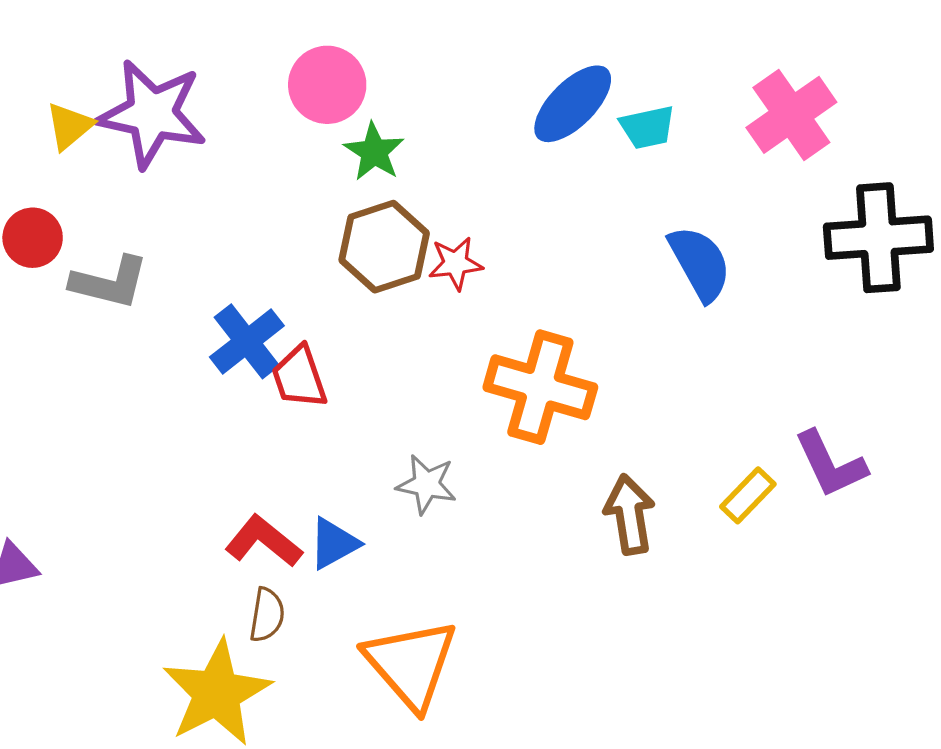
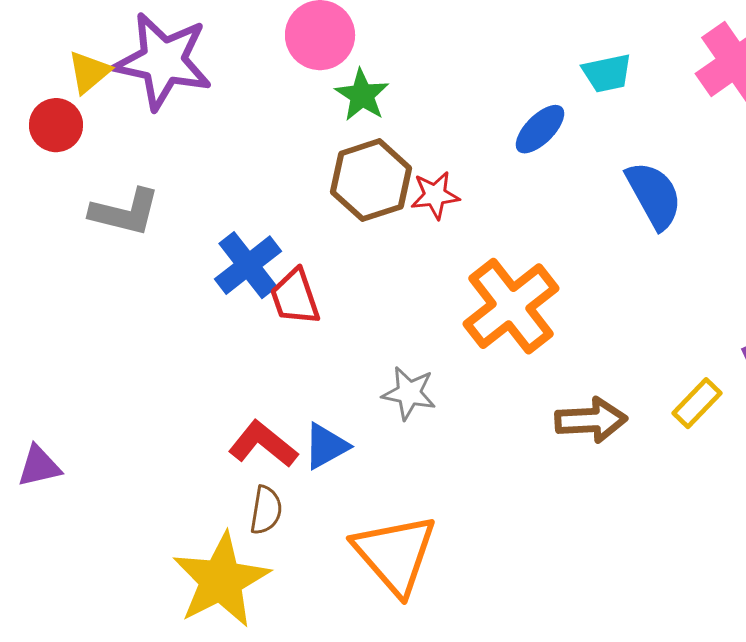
blue ellipse: (573, 104) -> (540, 129), moved, size x0.7
red circle: (33, 238) -> (56, 125), moved
orange cross: (540, 387) -> (511, 306), turned 36
brown arrow: (630, 514) -> (591, 420), turned 96

